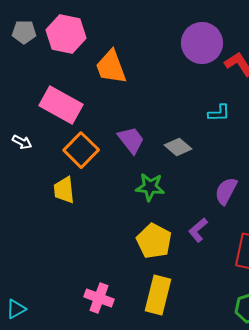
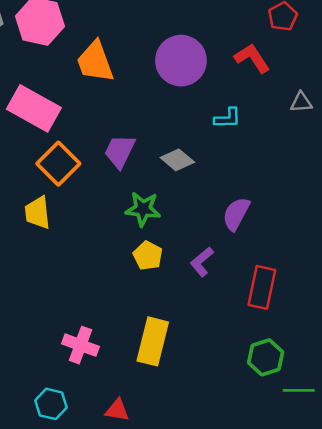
purple circle: (202, 43) -> (181, 61), moved
purple trapezoid: (131, 140) -> (120, 151), turned -116
yellow pentagon: (154, 241) -> (148, 256), moved, size x0.7

